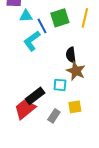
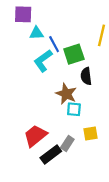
green square: (60, 18) -> (74, 54), moved
brown star: (76, 71) -> (66, 94), moved
black rectangle: (35, 96) -> (51, 155), moved

